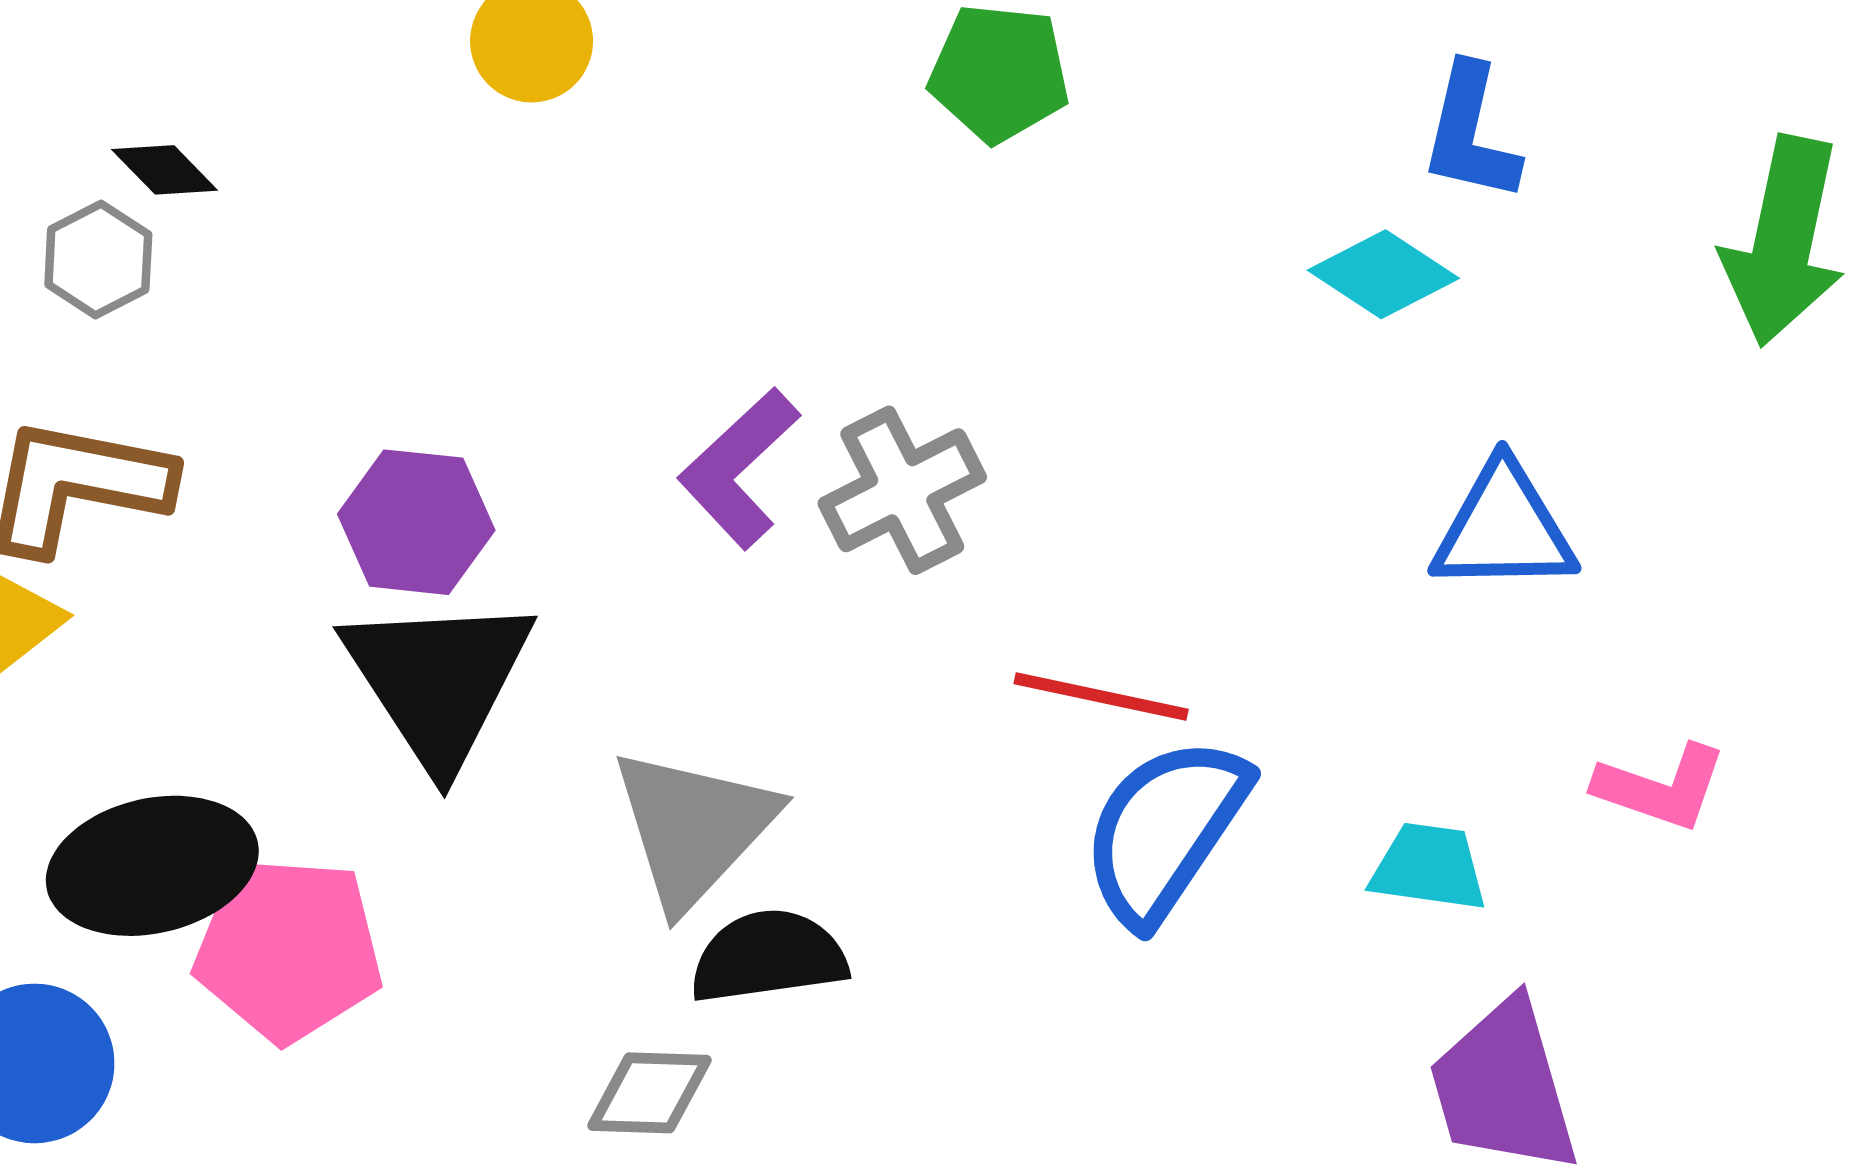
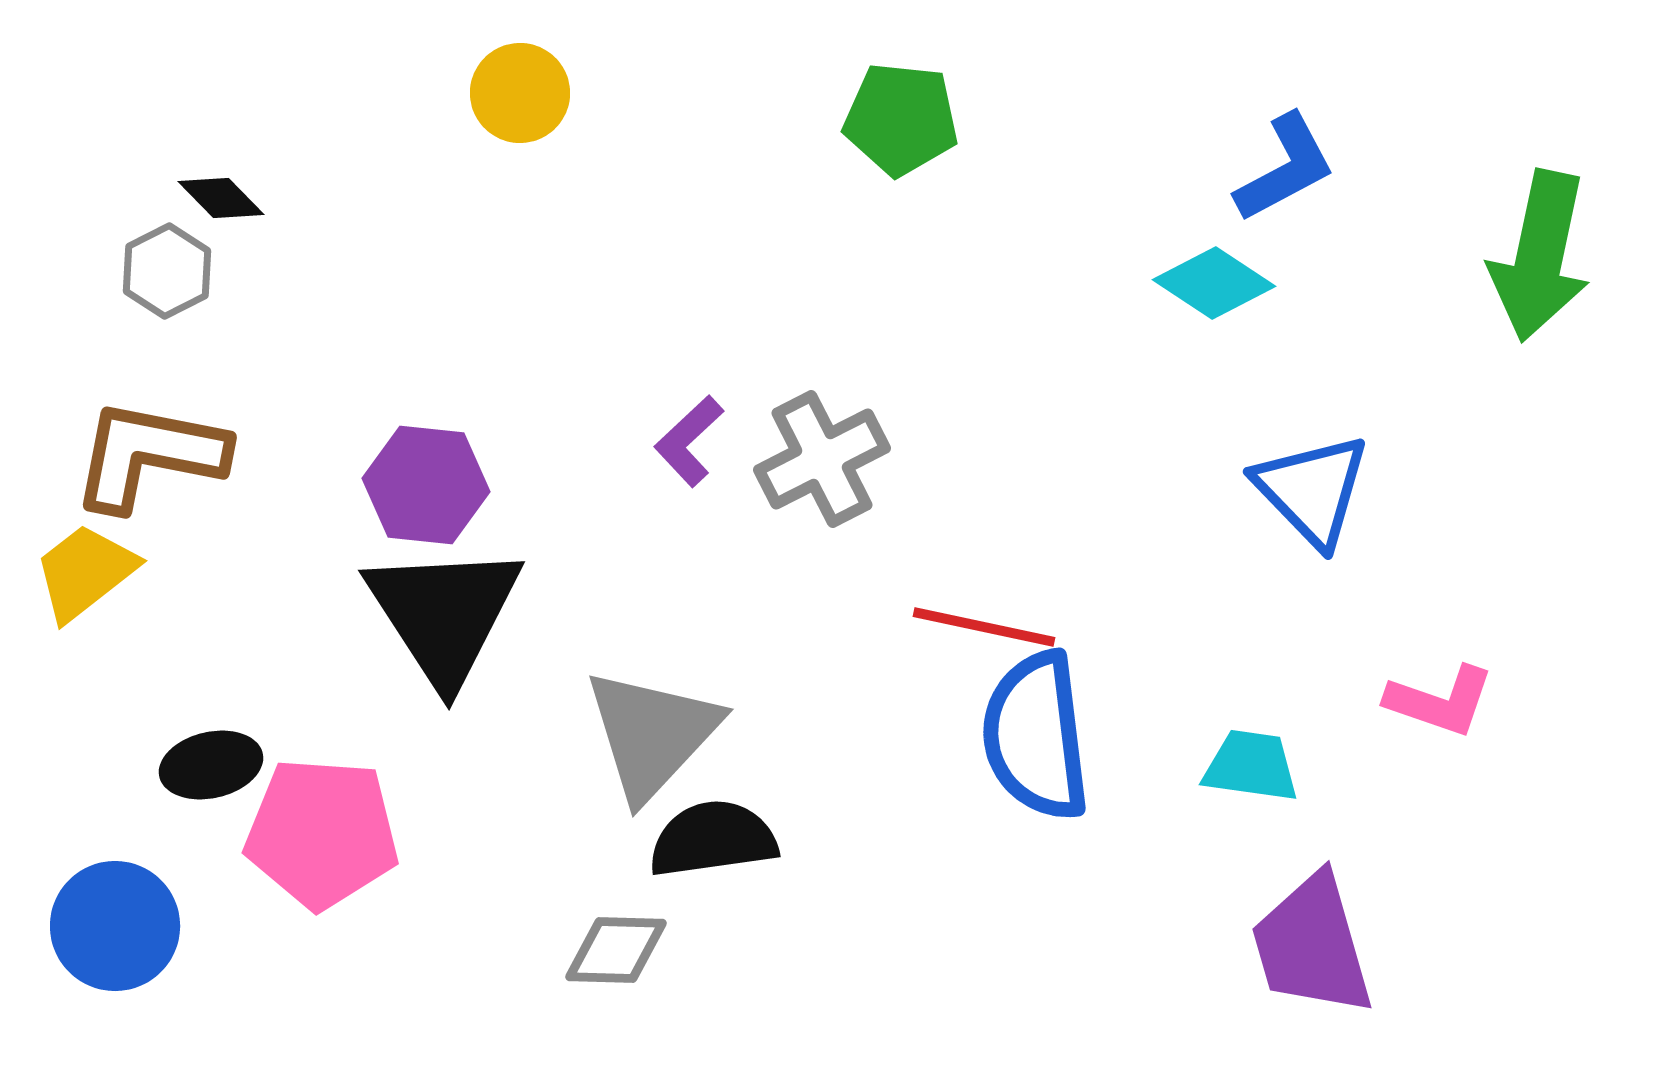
blue L-shape: (1471, 133) -> (1285, 168), turned -131
purple L-shape: (739, 468) -> (689, 441), size x0.7
blue triangle: (1504, 528) -> (1312, 490), turned 47
blue semicircle: (1165, 830) -> (1036, 736), turned -41
black ellipse: (152, 866) -> (211, 765), size x0.6

